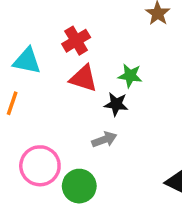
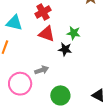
gray arrow: (104, 140) -> (42, 70), moved
green circle: (79, 186) -> (60, 95), moved

